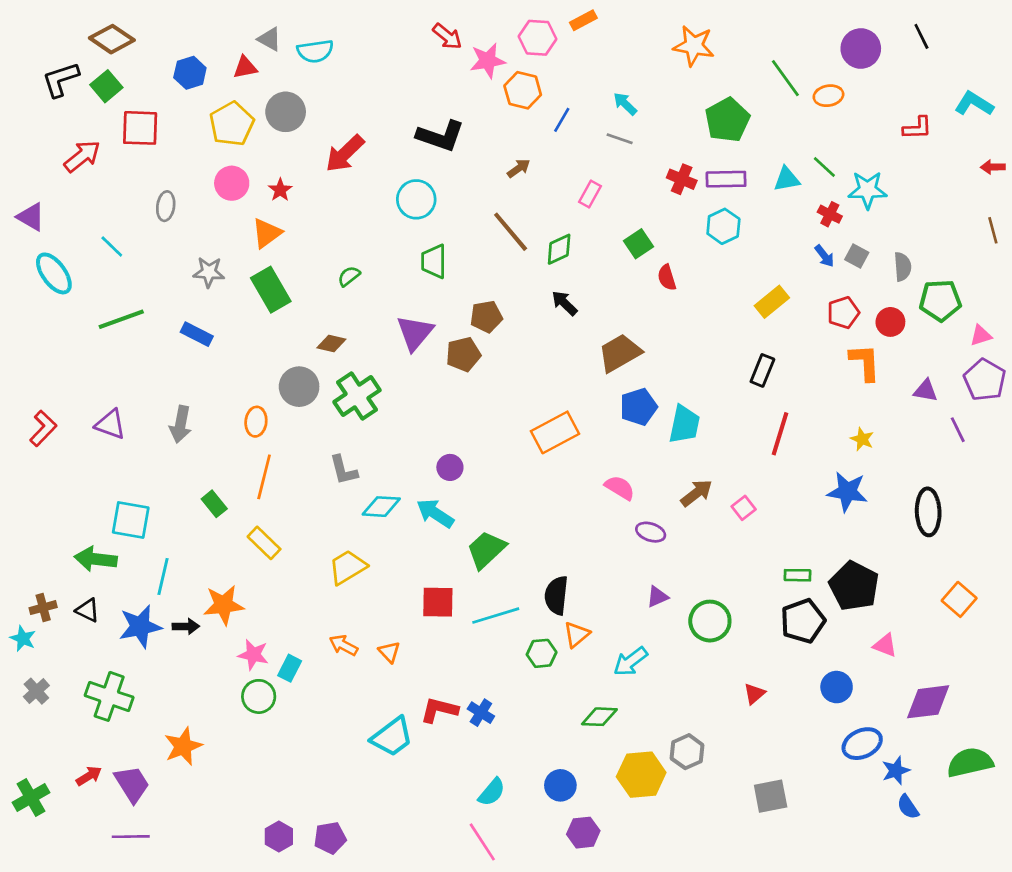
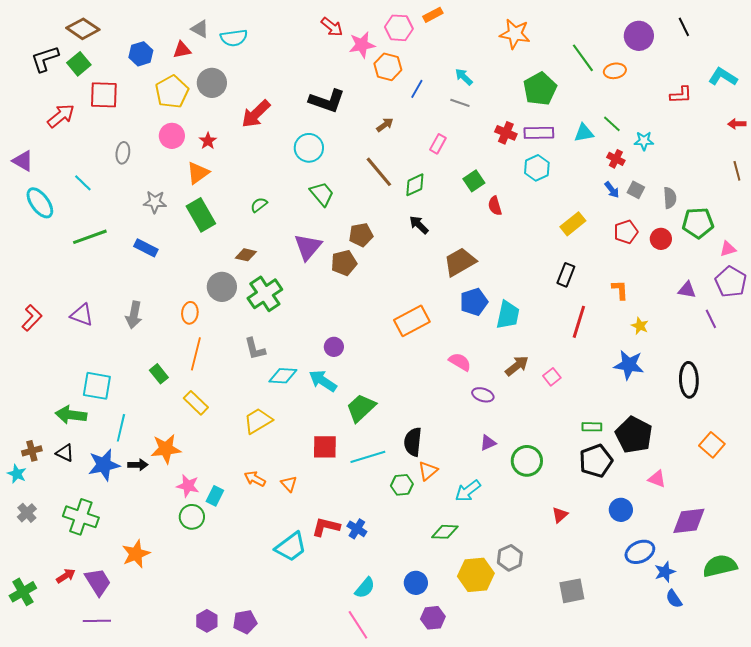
cyan star: (868, 190) -> (644, 141), size x0.7
green trapezoid: (434, 261) -> (322, 194), turned 140
orange L-shape: (865, 362) -> (620, 290), moved, size x0.7

